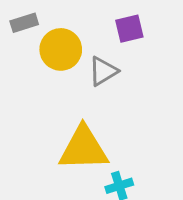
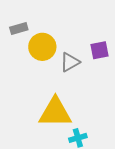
purple square: (129, 29) -> (99, 50), moved

